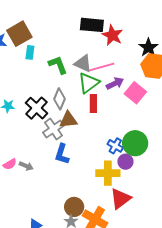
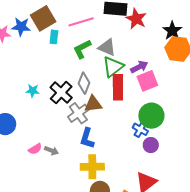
green L-shape: (58, 65) -> (82, 49), turned -95
pink line: (102, 67) -> (81, 22), moved
pink square: (135, 93) -> (147, 81), moved, turned 30
red rectangle: (93, 103) -> (118, 87), size x1.4
green circle: (135, 143) -> (151, 116), moved
yellow cross: (108, 173) -> (92, 167), moved

